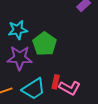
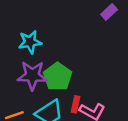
green pentagon: (45, 44) -> (58, 77), moved

